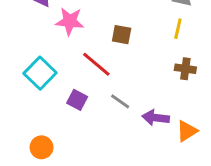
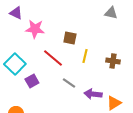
yellow line: (178, 29) -> (85, 56), moved
purple square: (77, 100) -> (32, 81), moved, turned 32

